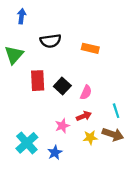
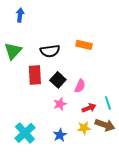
black semicircle: (51, 41) -> (50, 51), moved
red arrow: (84, 116) -> (89, 108), moved
pink star: (62, 126) -> (60, 104), moved
blue star: (55, 153) -> (60, 135), moved

